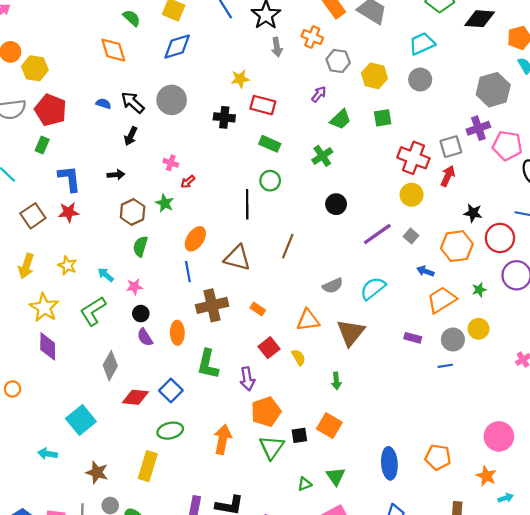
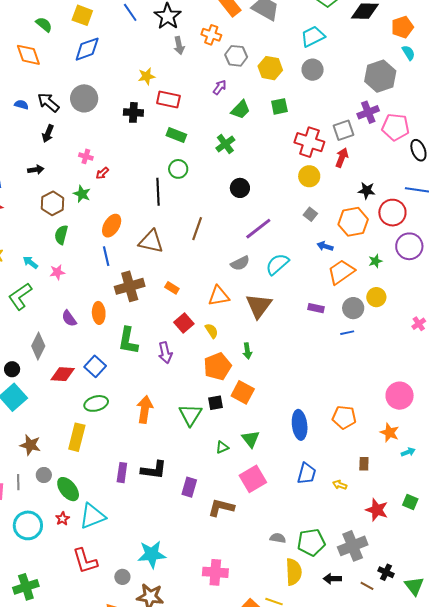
purple line: (377, 234) -> (258, 229), moved
black circle: (141, 314) -> (12, 369), moved
orange pentagon: (266, 412) -> (218, 366), moved

